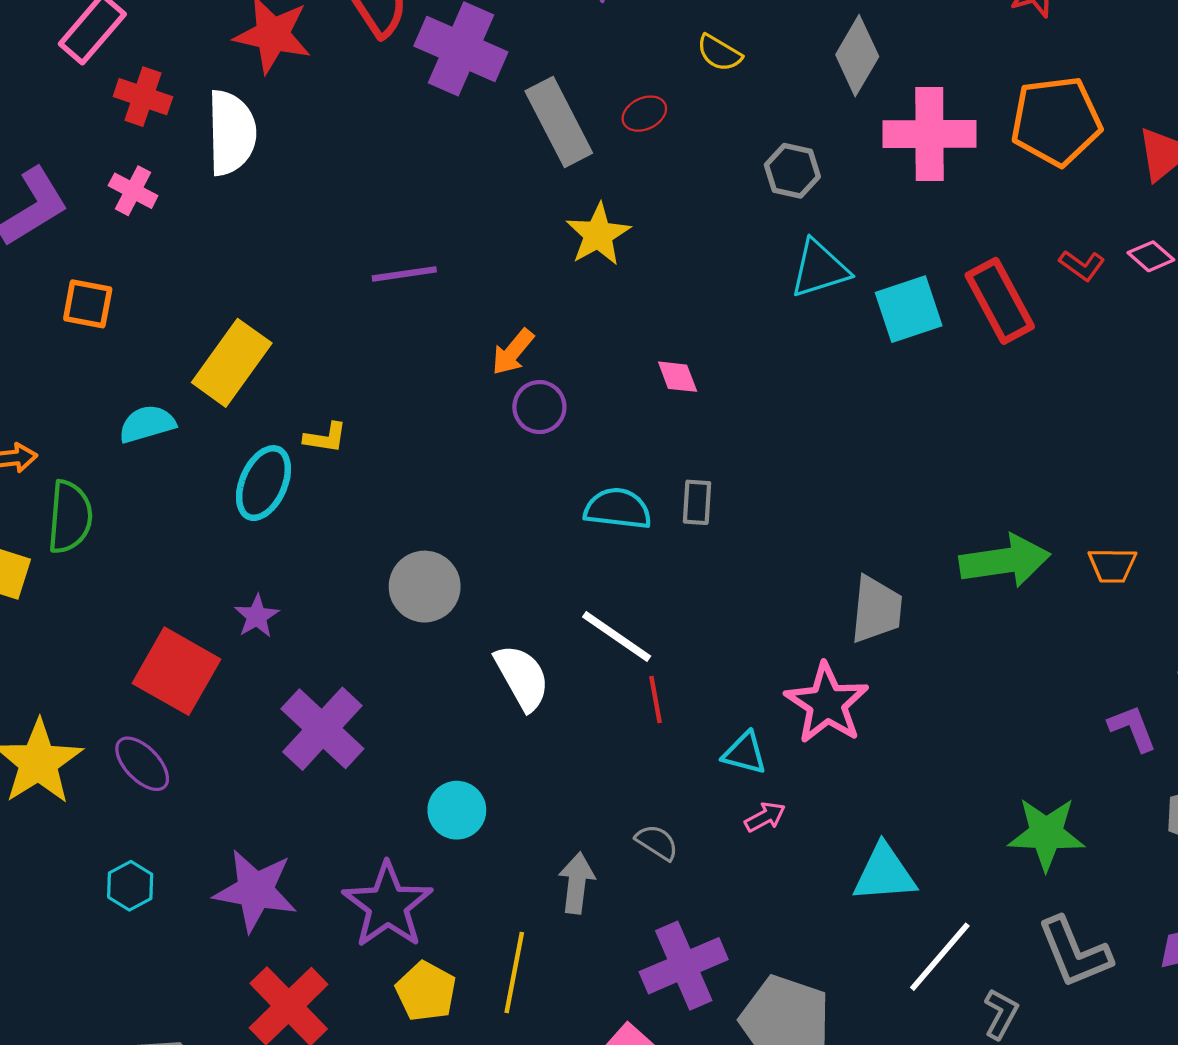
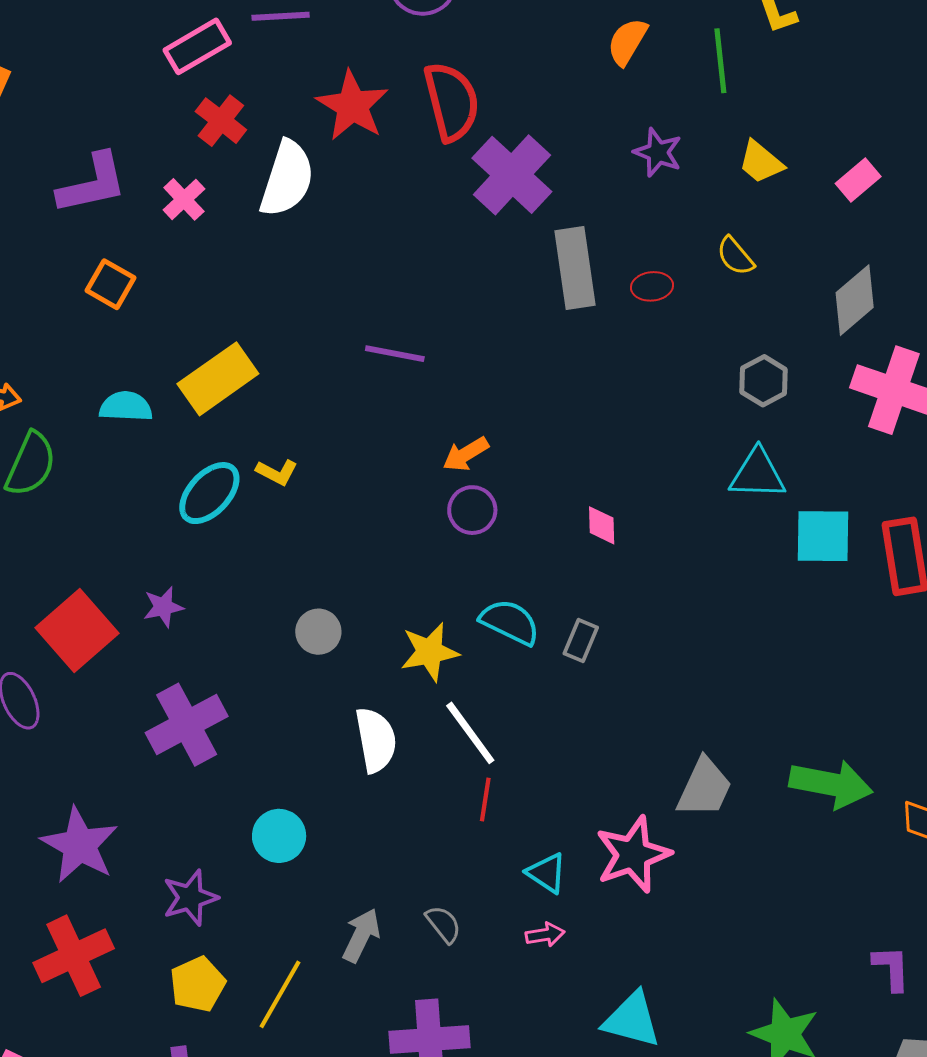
yellow star: (598, 235) -> (430, 652), moved
gray circle: (425, 587) -> (318, 632), size x0.7
purple star: (388, 905) -> (190, 898), size x0.7

